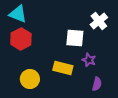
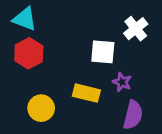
purple semicircle: (97, 84) -> (133, 115), size x1.5

